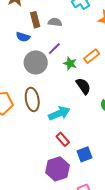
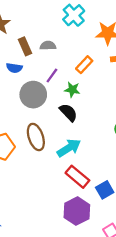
orange rectangle: (92, 56) -> (84, 65), moved
black semicircle: (83, 86) -> (68, 112), moved
red rectangle: (63, 139) -> (77, 177), size x1.5

